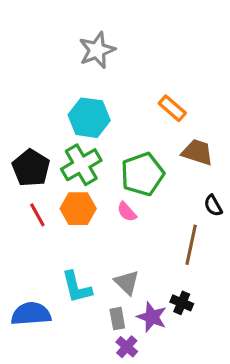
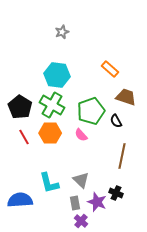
gray star: (97, 50) -> (62, 32), size x0.6
green cross: (81, 165) -> (52, 105), turned -30
black semicircle: (213, 206) -> (116, 121), moved

